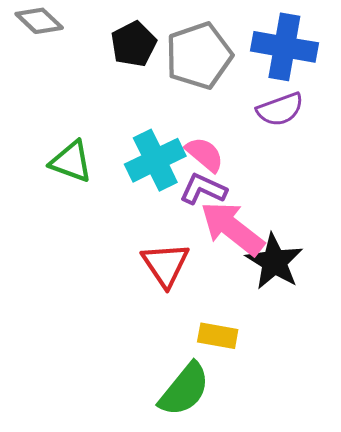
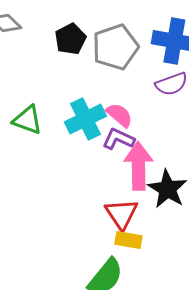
pink arrow: (232, 228) -> (138, 166), turned 51
red triangle: (165, 265) -> (121, 214), moved

